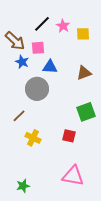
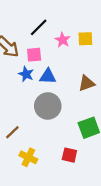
pink star: (63, 26) -> (63, 40), moved
blue star: (22, 62) -> (26, 74), moved
gray circle: (37, 89) -> (48, 106), moved

